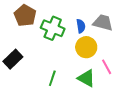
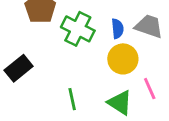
green line: (52, 78) -> (72, 99), turned -35

